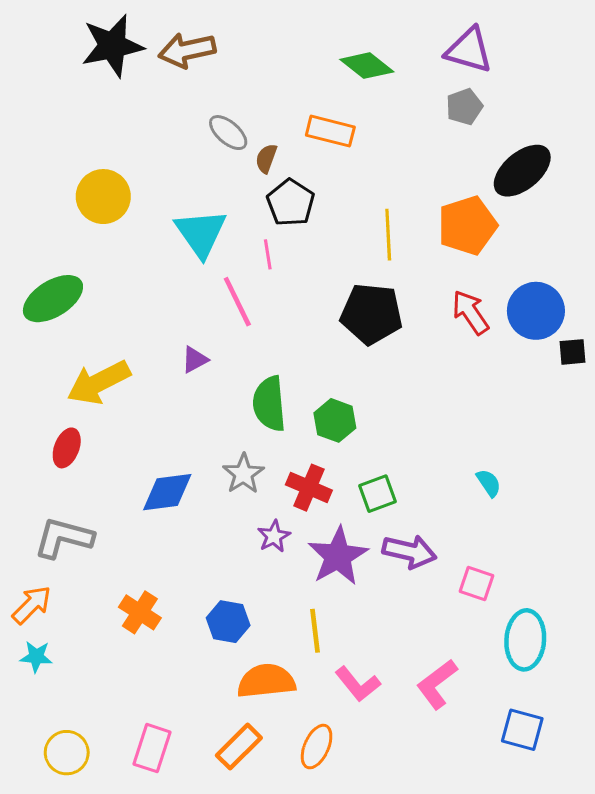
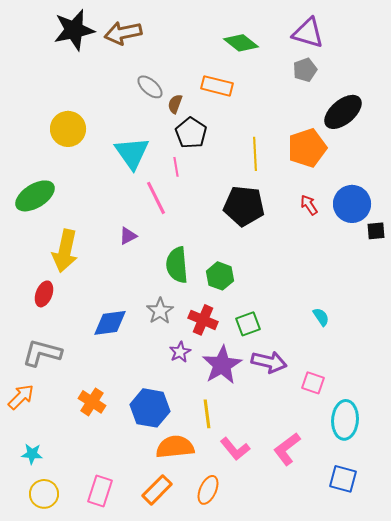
red arrow: (470, 312) -> (309, 205), size x0.7
yellow arrow: (99, 382) -> (65, 251), turned -51
blue hexagon: (228, 622) -> (150, 408), size x1.4
cyan star: (36, 657) -> (32, 454), moved

